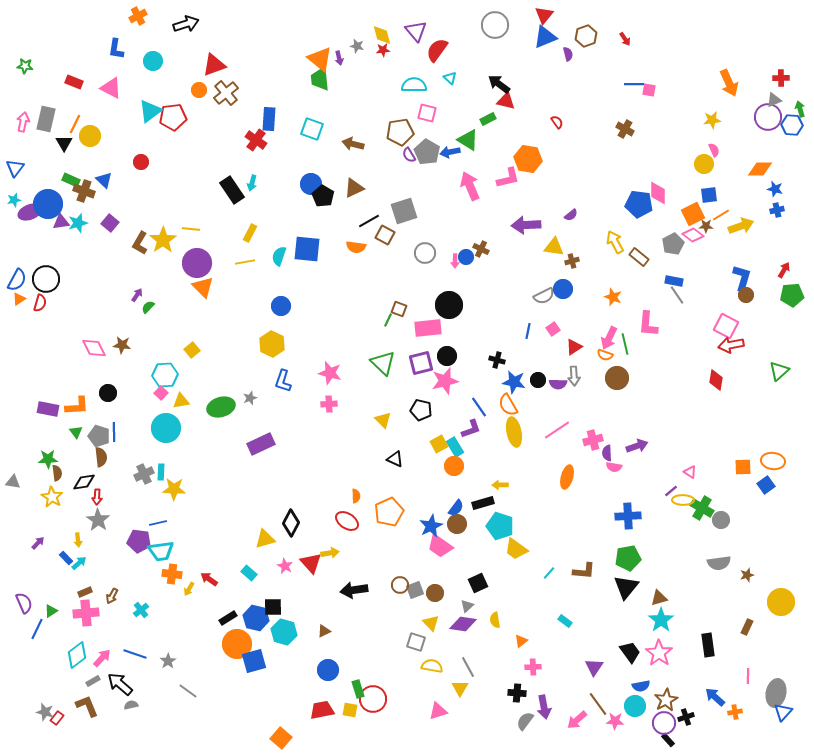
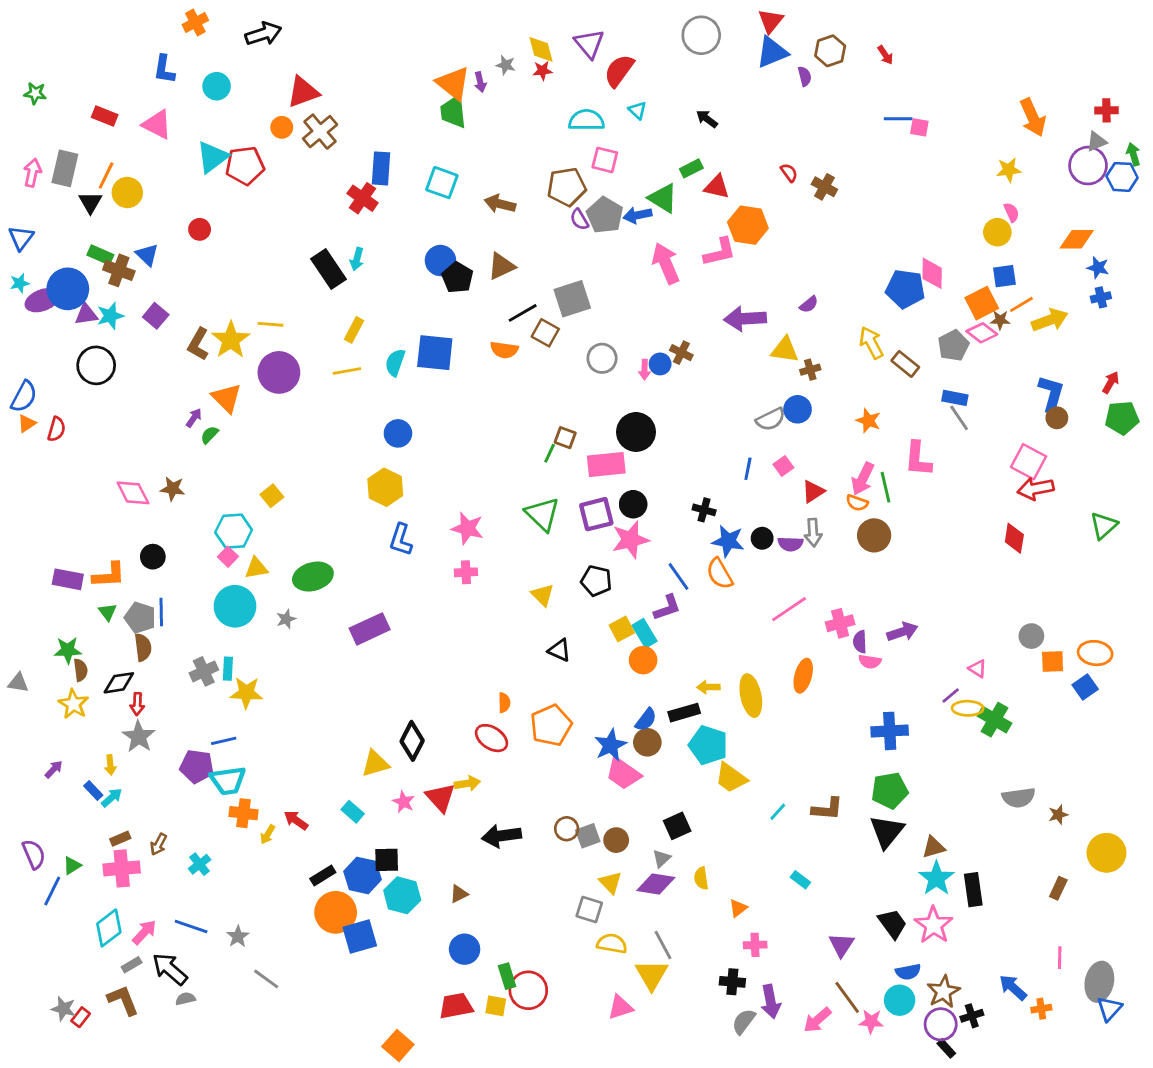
black arrow: (499, 84) -> (707, 119), size x0.7
red triangle: (506, 101) -> (717, 187), moved
brown cross: (625, 129) -> (824, 187), moved
black circle: (46, 279) -> (96, 365), moved
orange triangle: (203, 287) -> (227, 398), moved
gray star: (250, 398) -> (286, 619), moved
yellow ellipse: (514, 432) -> (751, 696), moved
gray circle: (721, 520) -> (1031, 636), moved
black rectangle: (708, 645) -> (973, 890), moved
yellow triangle: (460, 688) -> (652, 975), size x1.4

